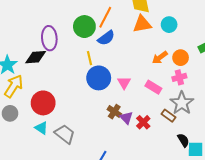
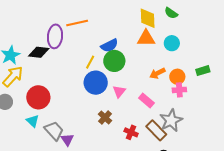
orange line: (105, 17) -> (77, 23), moved, turned 40
green circle: (84, 27) -> (114, 61), moved
yellow line: (90, 58) -> (90, 62), turned 32
pink cross: (179, 77) -> (179, 90), moved
brown rectangle: (169, 116) -> (156, 130), size x1.5
purple triangle: (126, 118) -> (67, 140), moved
red cross: (143, 122) -> (131, 132), turned -32

